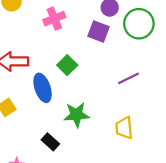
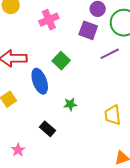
purple line: (128, 78) -> (110, 54), moved
green star: (76, 115) -> (70, 104), size x0.6

